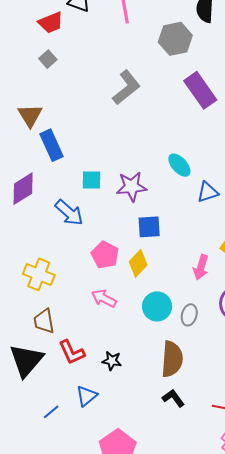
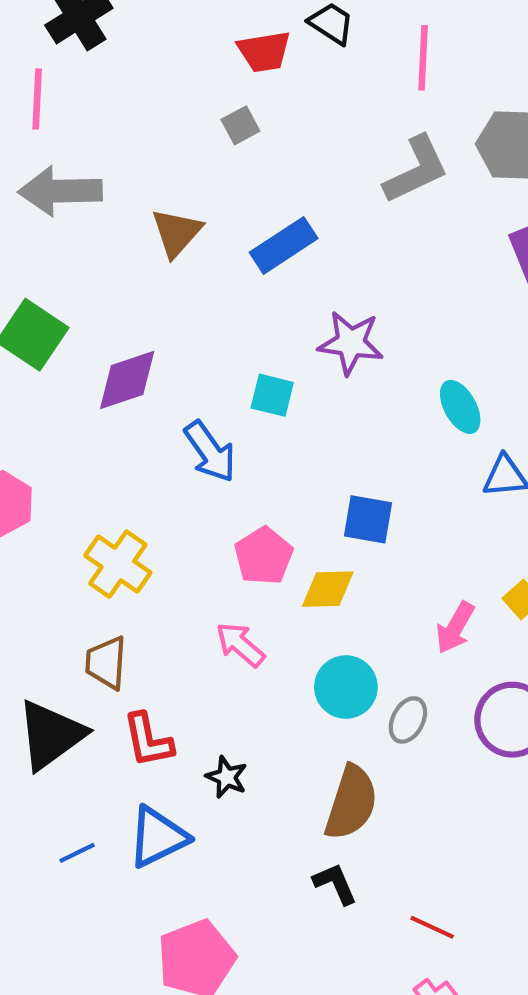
gray L-shape: (126, 88) -> (416, 170), moved
blue rectangle: (51, 145) -> (284, 245), moved, turned 68
purple star: (132, 187) -> (351, 343), moved
yellow diamond: (138, 263) -> (328, 589), turned 32
blue triangle: (87, 396) -> (158, 837), size x1.4

